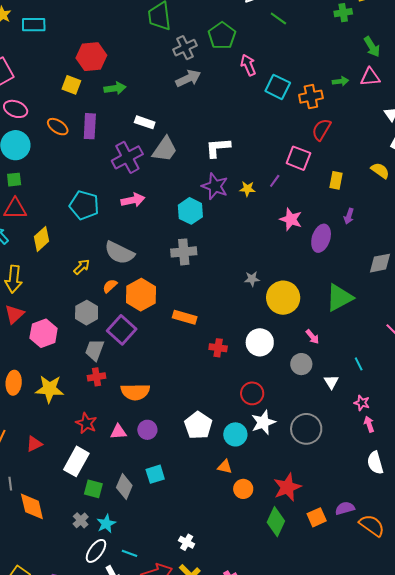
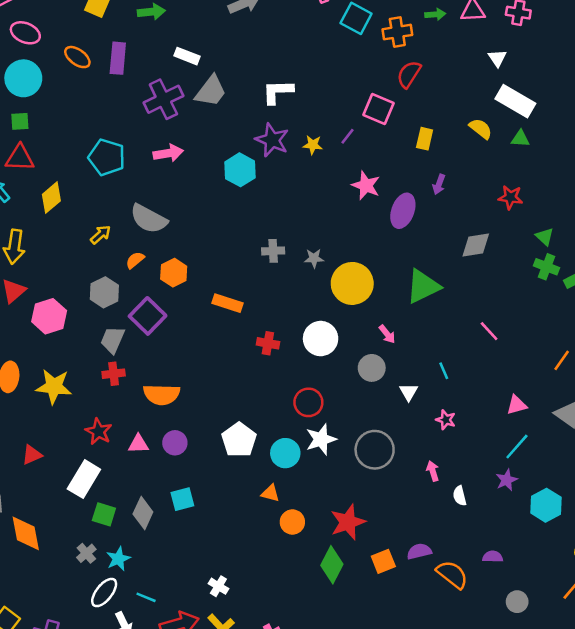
gray cross: (184, 252) -> (273, 251), moved, size x0.7
orange hexagon: (141, 295) -> (174, 273), size x0.7
pink arrow: (369, 424) -> (433, 471), moved
white semicircle: (375, 463) -> (460, 496), size x0.7

